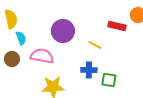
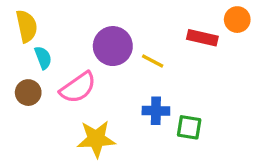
yellow line: (95, 45) -> (153, 61), moved
pink semicircle: (42, 56) -> (78, 88), turned 135

